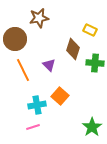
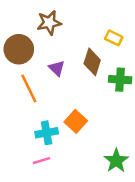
purple triangle: (49, 65) -> (57, 68), moved

